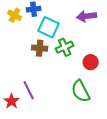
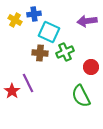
purple line: (29, 90) -> (28, 83), moved
red star: (12, 101) -> (12, 91), moved

